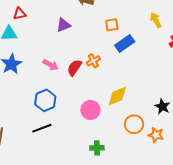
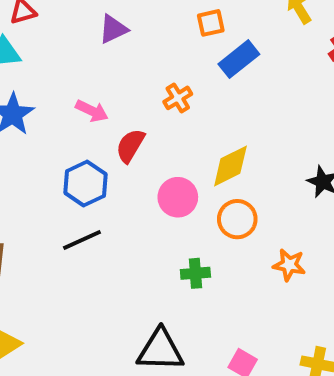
red semicircle: (74, 68) -> (130, 146), moved
orange circle: (134, 124) -> (237, 219), moved
orange star: (156, 135) -> (289, 265), moved

